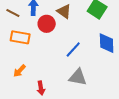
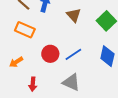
red circle: (47, 24) -> (50, 54), moved

